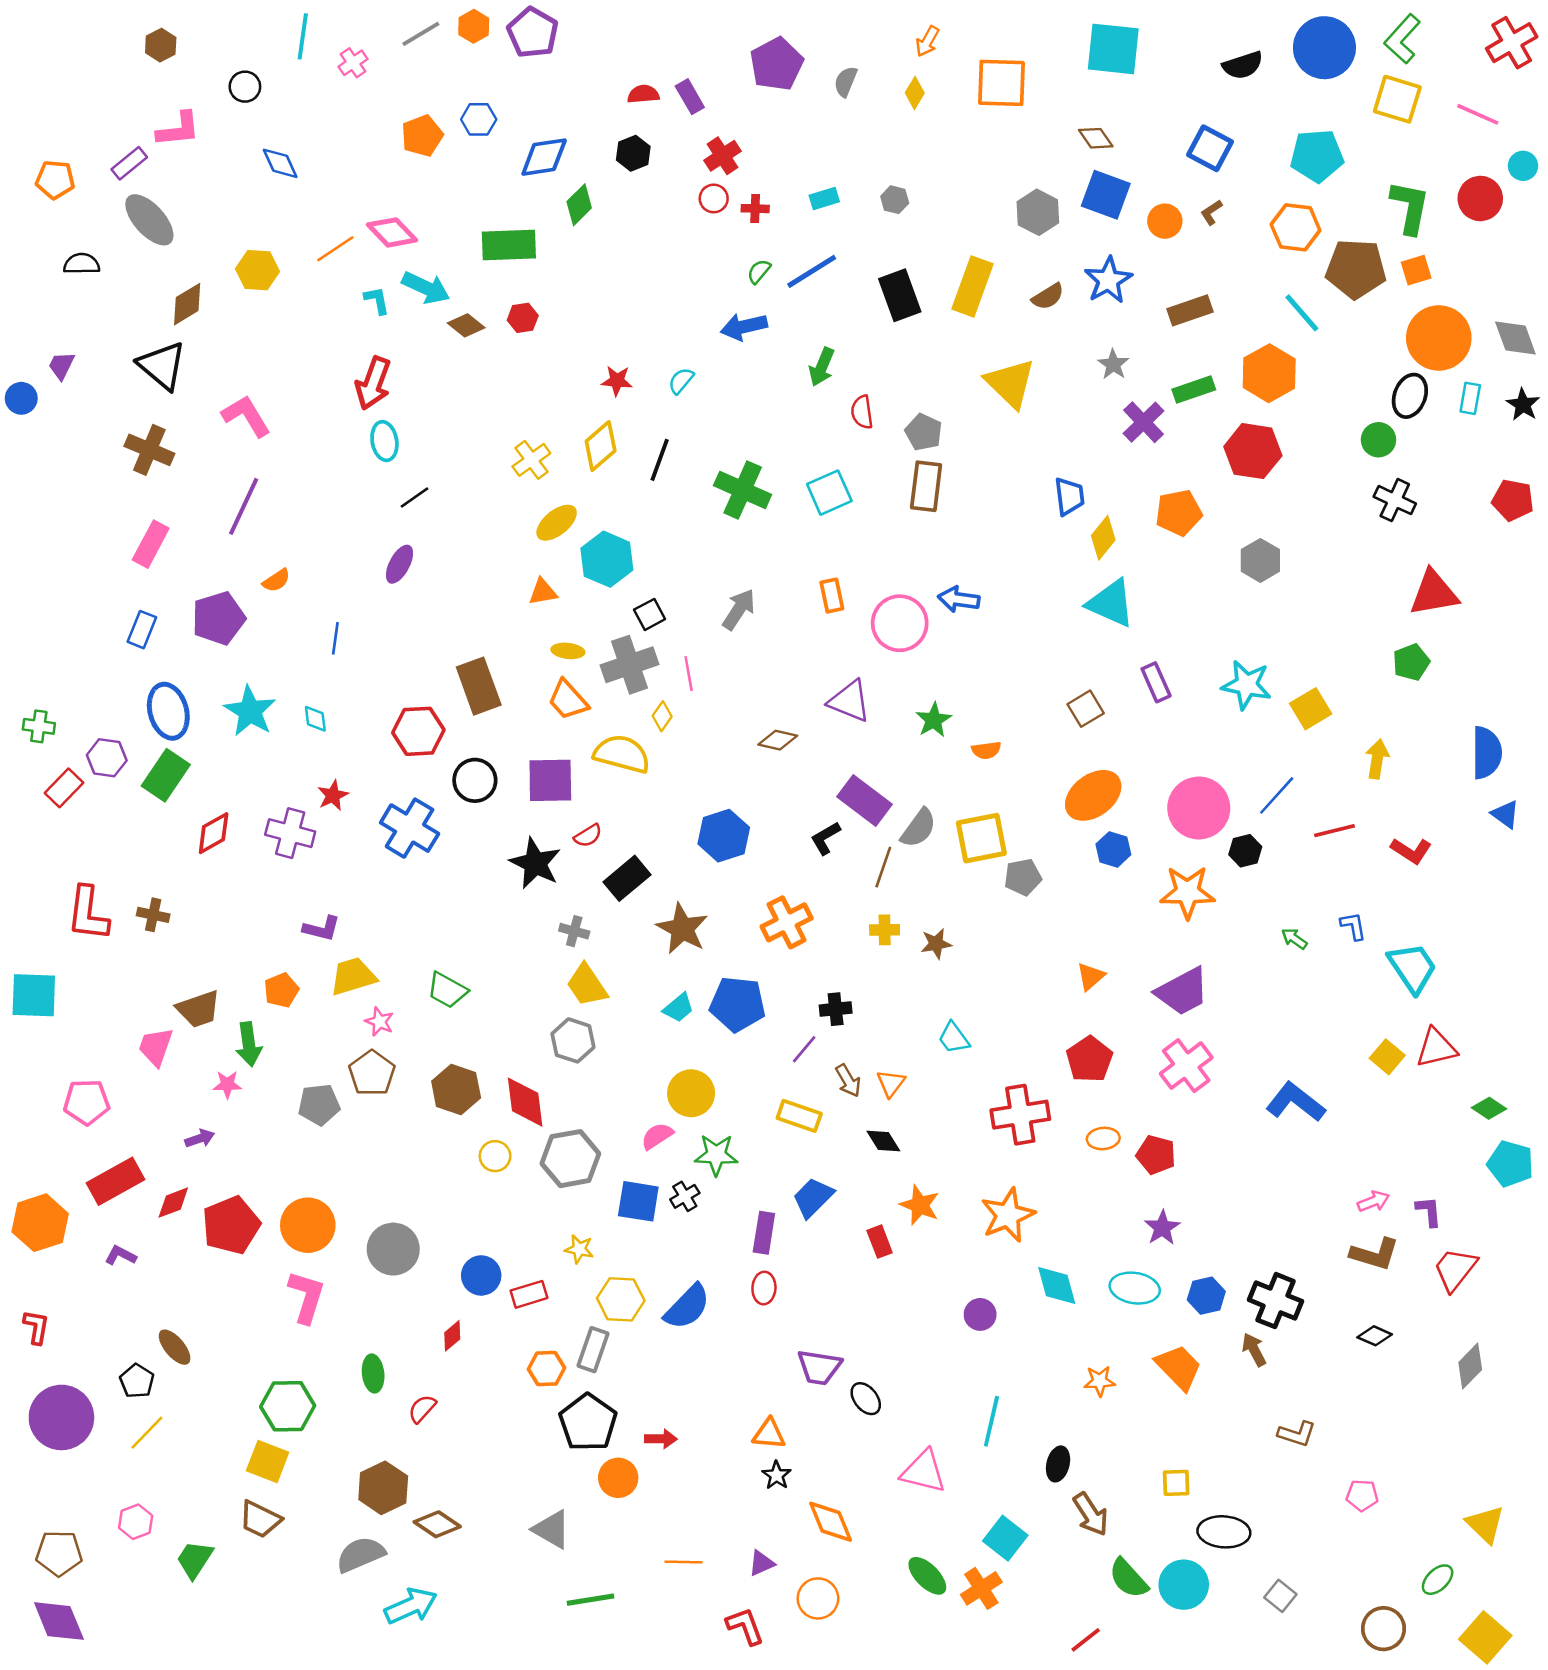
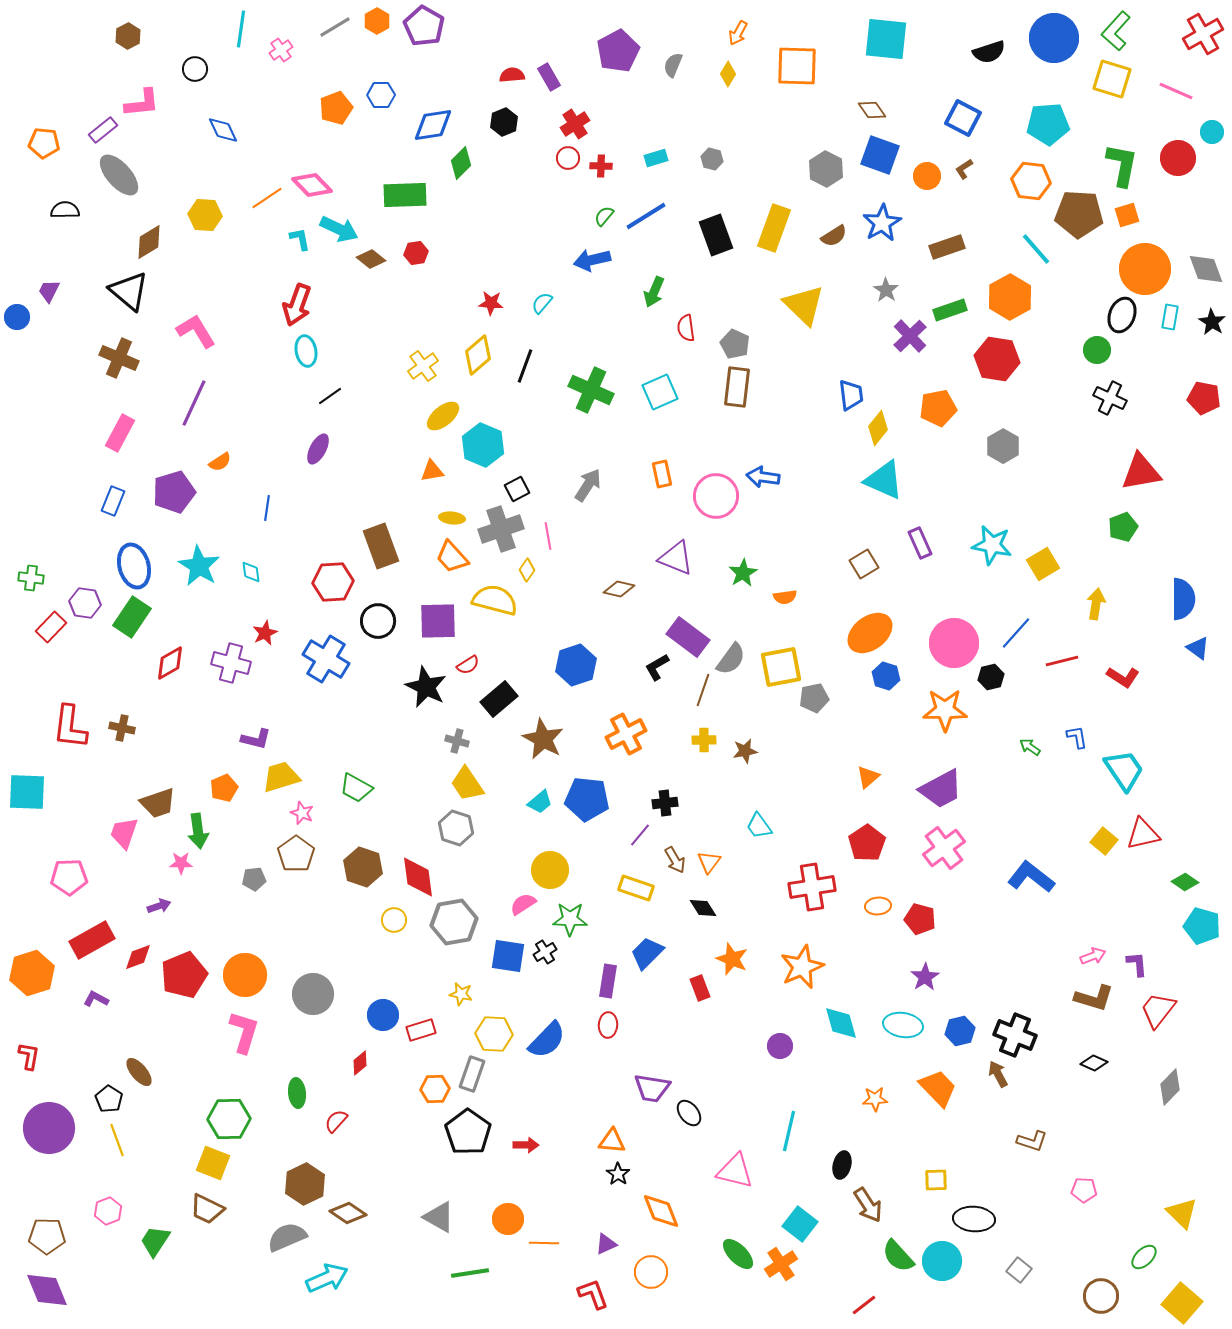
gray pentagon: (319, 1105) -> (254, 879), size x0.7
yellow line: (147, 1433) -> (117, 1140), turned -64
orange circle: (618, 1478) -> (508, 1219), moved

